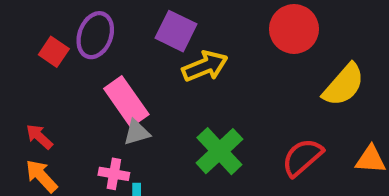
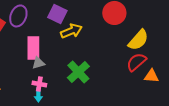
pink rectangle: (126, 101) -> (33, 48), turned 35
red semicircle: (302, 157) -> (136, 62), moved
pink cross: (114, 174) -> (39, 84), moved

